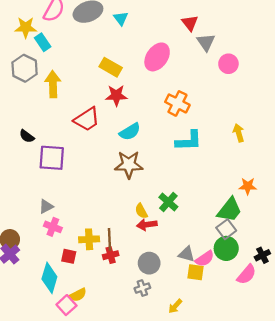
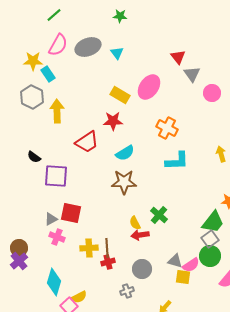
yellow rectangle: (111, 67) -> (120, 95), moved
red square: (69, 256) -> (71, 213), moved, size x1.5
gray cross: (142, 288) -> (127, 291), moved

